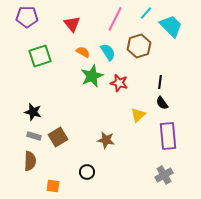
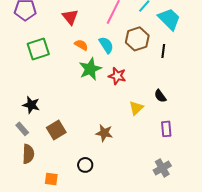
black line: (160, 82) -> (163, 51), moved
gray rectangle: (34, 136) -> (22, 129), moved, turned 32
purple rectangle: (168, 136) -> (166, 129), size x0.6

